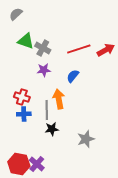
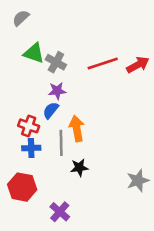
blue semicircle: (73, 76) -> (51, 110), moved
black star: (52, 129) -> (79, 168), moved
gray star: (86, 139) -> (138, 181), moved
red hexagon: (19, 164) -> (22, 187), moved
purple cross: (37, 164) -> (60, 212), moved

